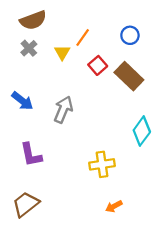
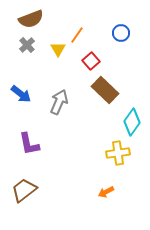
brown rectangle: (129, 76) -> (105, 90), moved
yellow cross: (102, 164) -> (118, 153), moved

